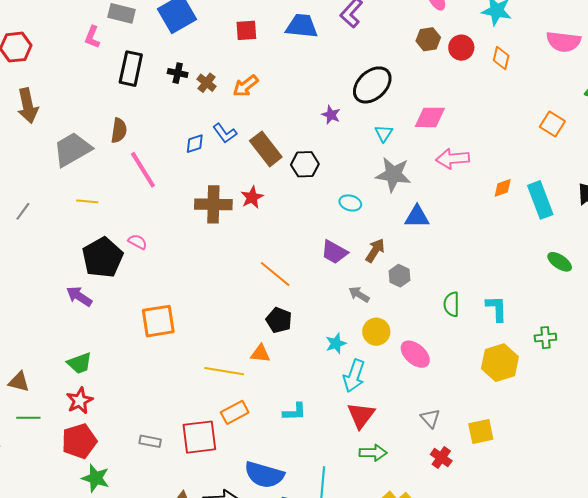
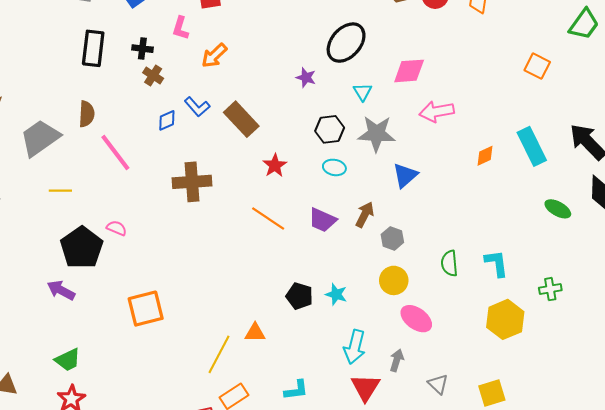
pink L-shape: (92, 37) -> (180, 28), moved
brown cross: (207, 83) -> (153, 75), moved
black hexagon: (305, 164) -> (330, 129), moved
orange diamond: (503, 188) -> (485, 156), moved
red star: (252, 197) -> (275, 165), moved
blue triangle: (417, 217) -> (405, 175), turned -36
orange line: (275, 274) -> (268, 218), moved
gray arrow: (359, 294) -> (397, 360), moved, turned 80
black pentagon: (279, 320) -> (299, 296), moved
yellow circle: (376, 332) -> (394, 280), moved
cyan star: (336, 343) -> (336, 294), moved, turned -30
yellow line: (224, 371) -> (219, 354), turned -66

